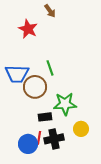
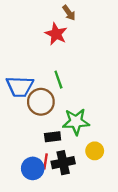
brown arrow: (50, 11) -> (69, 13), moved
red star: (28, 29) -> (56, 34), moved

